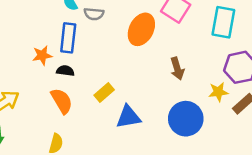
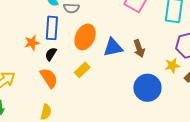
orange ellipse: (141, 29) -> (85, 37), moved
black semicircle: (65, 71) -> (51, 54), turned -64
blue triangle: (128, 117) -> (113, 47), moved

